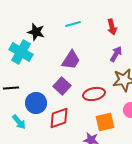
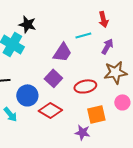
cyan line: (73, 24) -> (83, 35), moved
red diamond: (59, 118) -> (50, 110), turned 50

